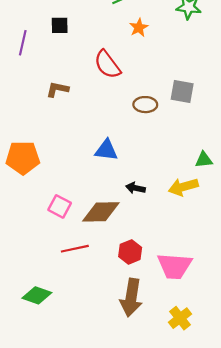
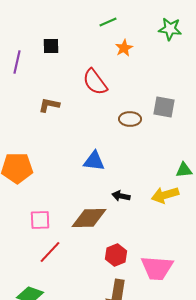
pink square: (60, 206) -> (40, 220), moved, turned -30
red line: (75, 249) -> (50, 252), moved, turned -35

